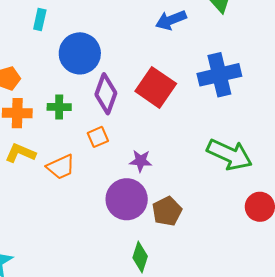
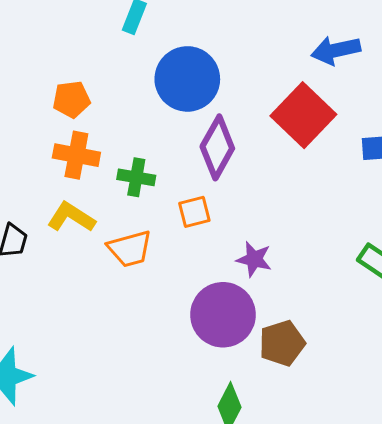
red square: (156, 87) -> (303, 115), moved
green cross: (59, 107) -> (136, 177), moved

